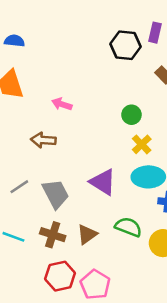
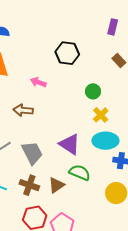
black hexagon: (126, 45) -> (67, 53), moved
green semicircle: (128, 227) -> (80, 173), moved

